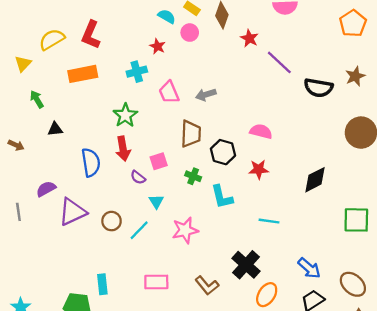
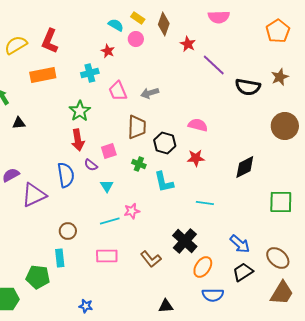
blue semicircle: (91, 162) -> (66, 175), moved
brown circle: (112, 221) -> (68, 231), moved
cyan line: (139, 230) -> (110, 221), moved, turned 30
pink star: (185, 230) -> (132, 211), size x0.7

